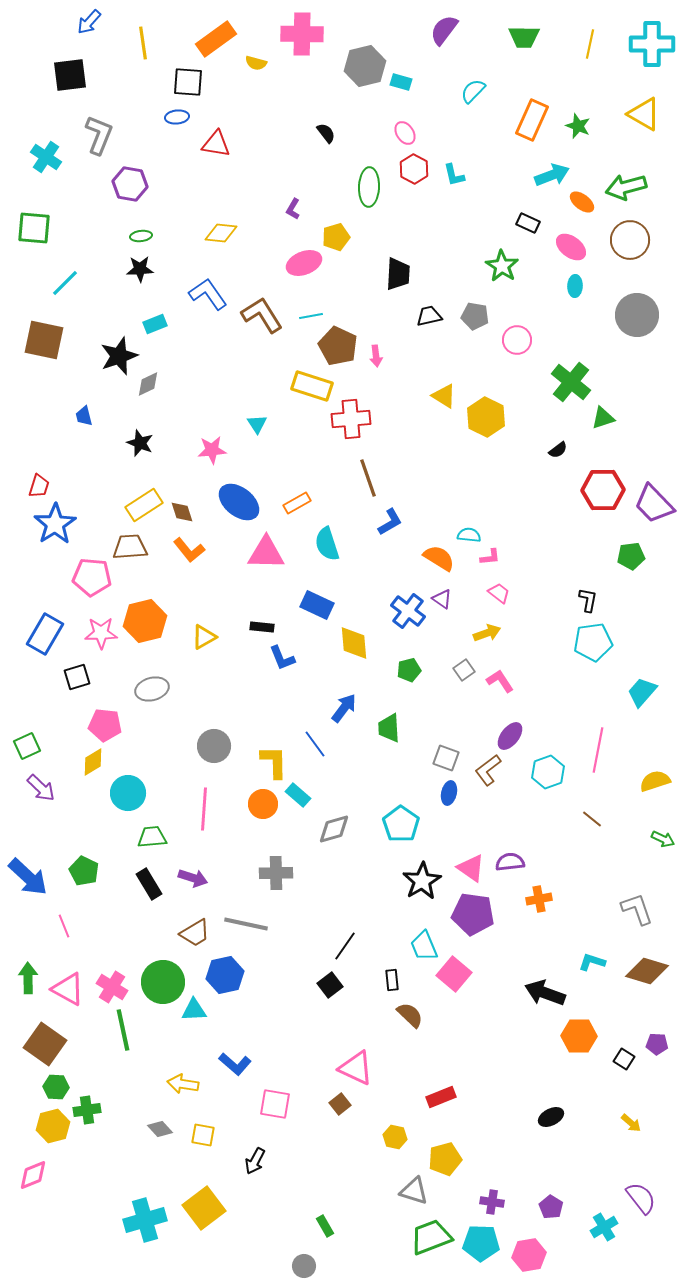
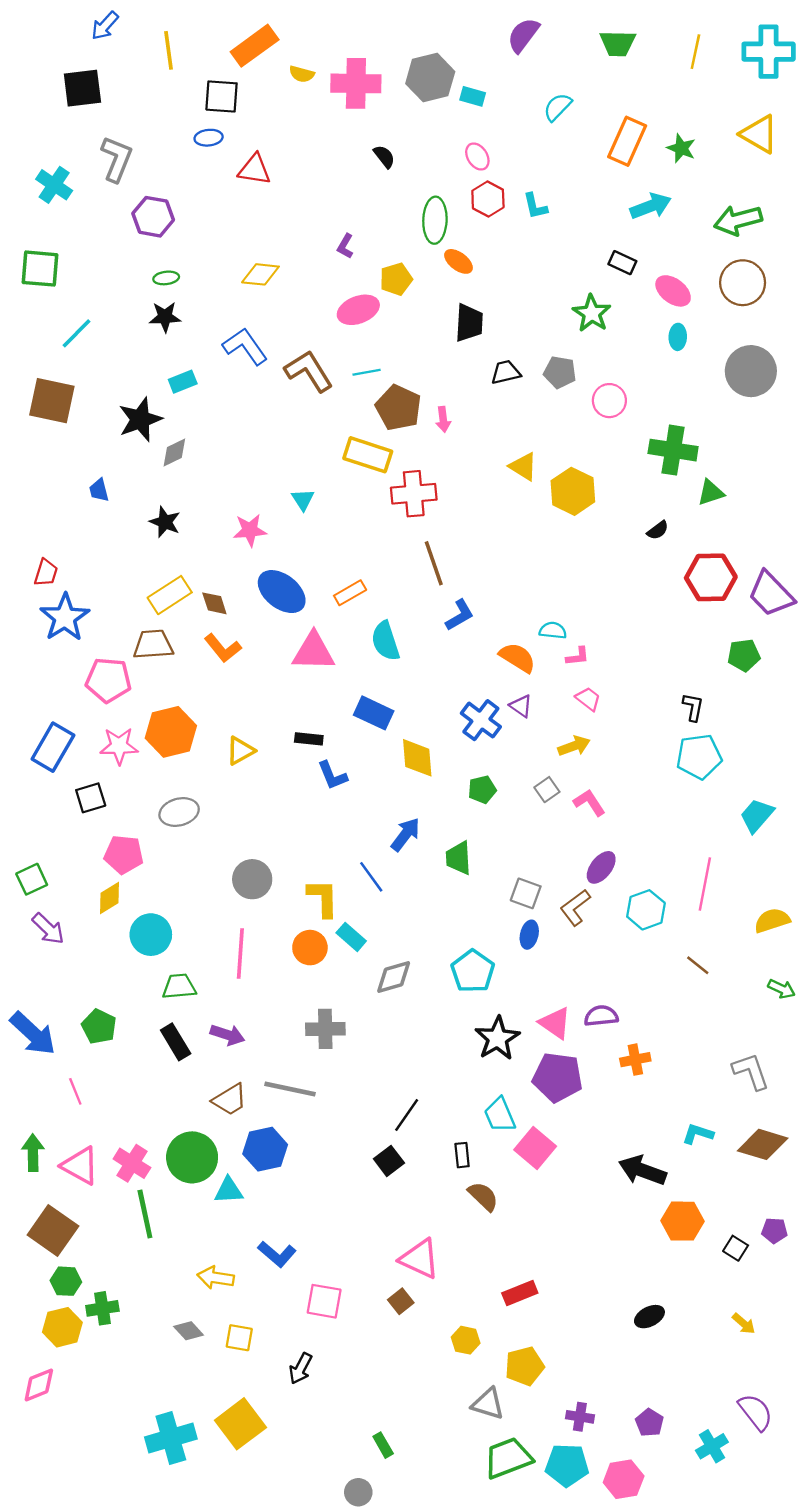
pink cross: (302, 34) -> (356, 83), moved
orange ellipse: (582, 202) -> (458, 261), moved
green cross: (571, 382) -> (673, 450), turned -30

